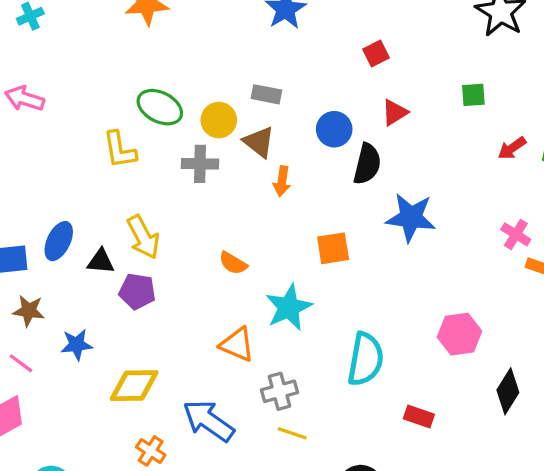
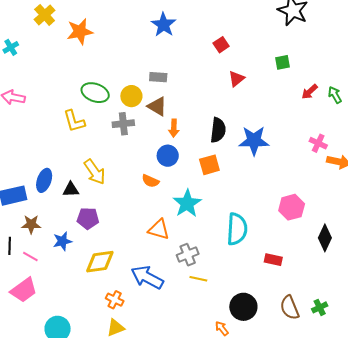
blue circle: (334, 129) -> (168, 156), moved
black semicircle: (367, 164) -> (218, 130), moved
purple pentagon: (137, 291) -> (88, 218), moved

